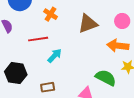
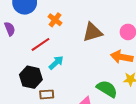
red line: (38, 39) -> (40, 44), turned -30
black hexagon: (16, 73) -> (31, 77), moved

